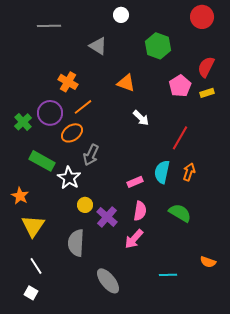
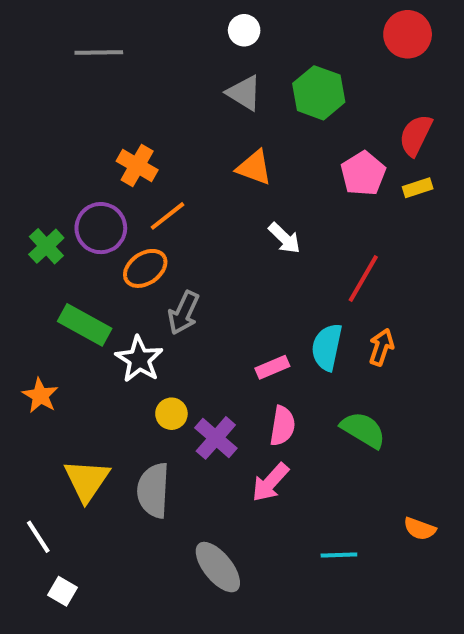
gray triangle: (98, 46) -> (244, 93), moved
yellow triangle: (33, 226) -> (87, 480), moved
white line: (36, 266) -> (38, 537), moved

